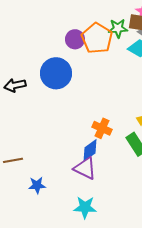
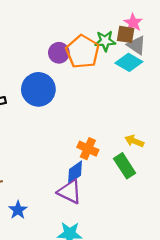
blue star: (37, 185) -> (18, 210), turned -30

